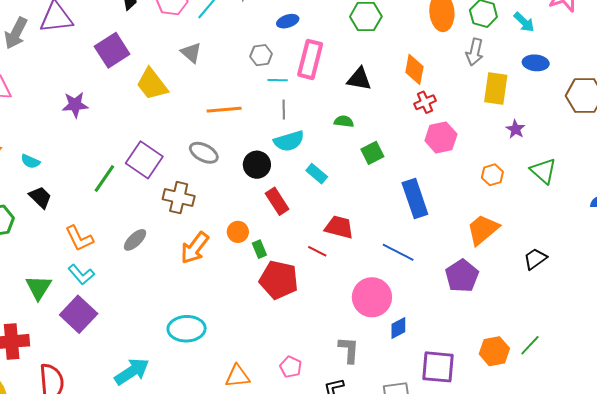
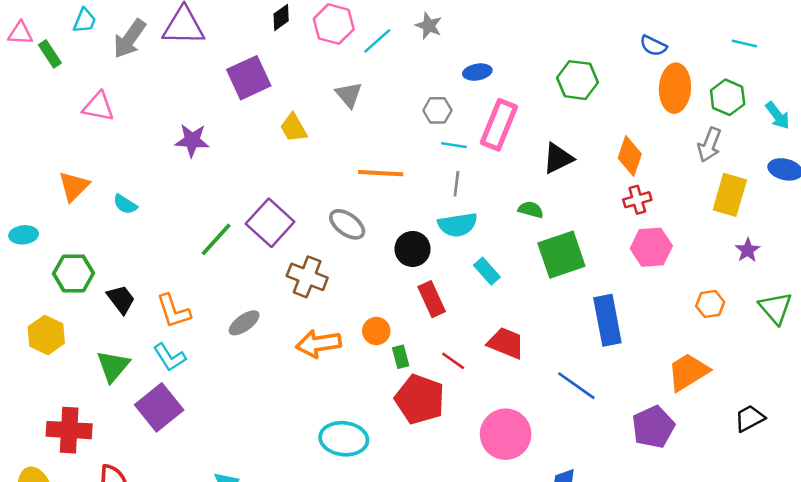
black triangle: (359, 79) -> (558, 158), turned -44
yellow trapezoid: (152, 84) -> (294, 128), size x0.7
green square: (372, 153) -> (561, 255), size x1.6
black trapezoid: (40, 197) -> (121, 299), moved
orange arrow: (195, 248) -> (318, 344), turned 36
red line: (317, 251) -> (453, 361), moved
pink circle: (372, 297) -> (506, 434), moved
cyan ellipse: (187, 329) -> (344, 439), moved

